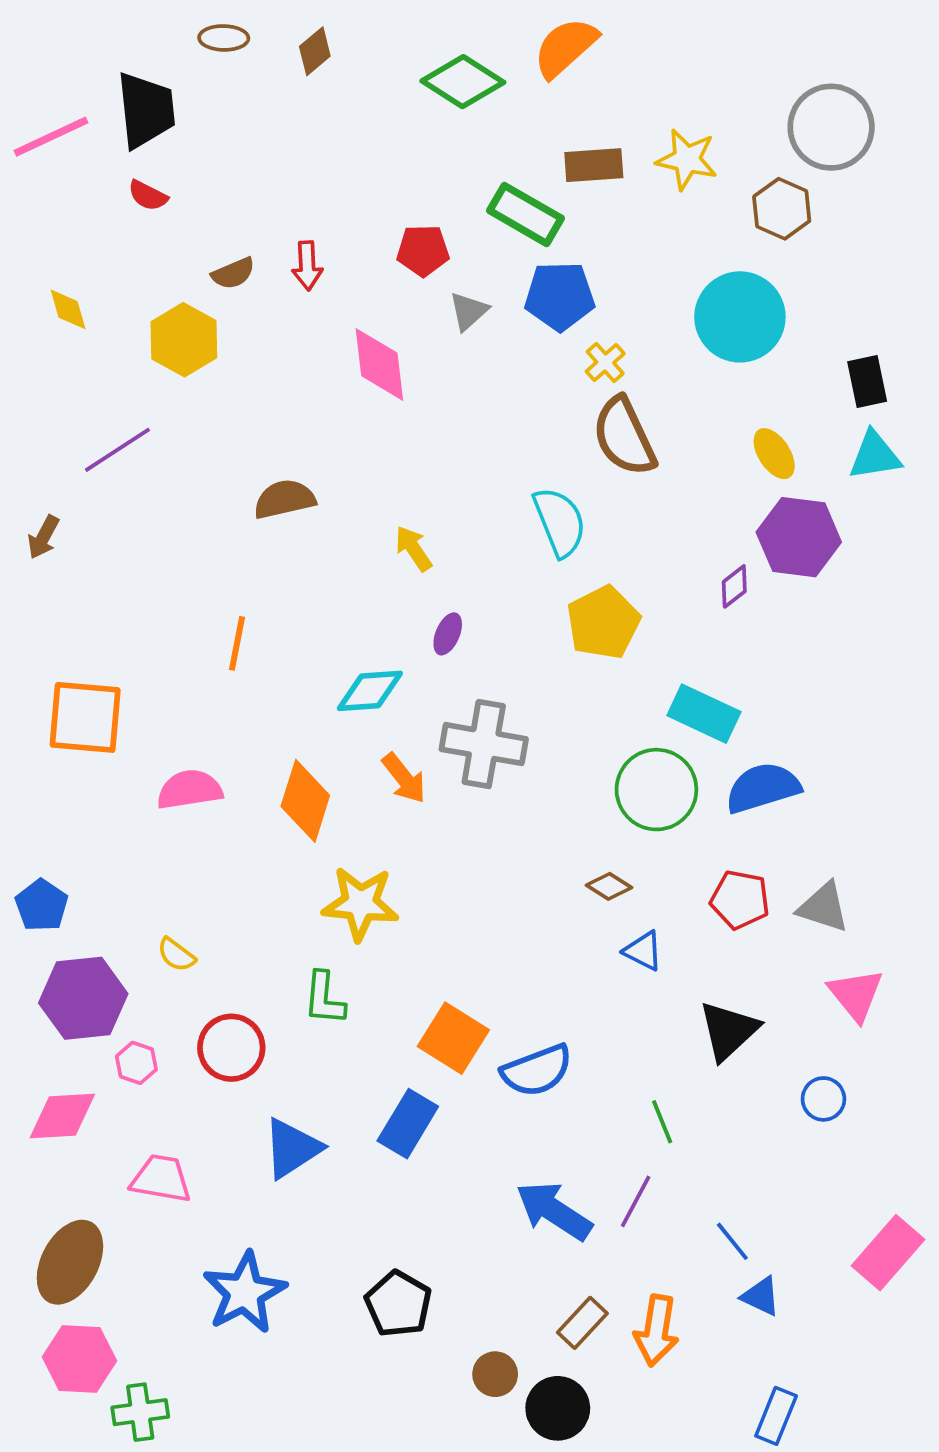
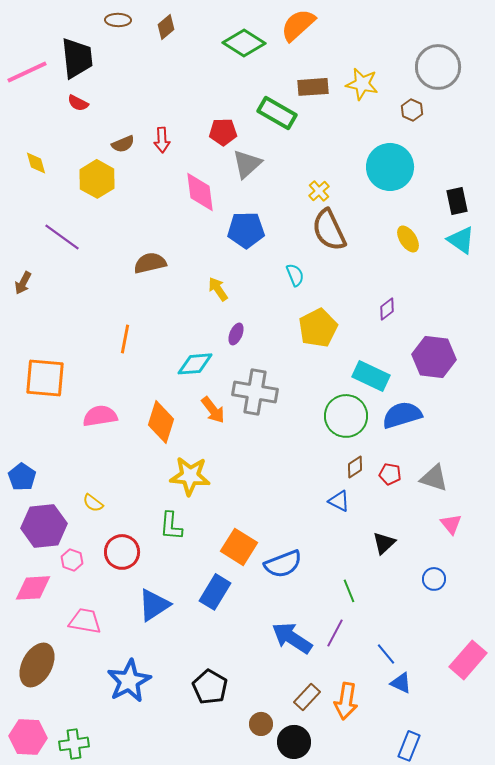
brown hexagon: (782, 209) -> (412, 110), size x0.7
blue pentagon: (560, 296) -> (246, 230), moved
gray triangle: (469, 311) -> (247, 164), size x1.4
purple line: (117, 450) -> (62, 237), turned 69
cyan triangle: (875, 456) -> (461, 240), turned 44
cyan semicircle: (560, 522) -> (295, 275), size x0.6
purple hexagon: (799, 537) -> (434, 357), moved
brown diamond: (609, 886) -> (355, 467), moved, turned -65
red pentagon: (740, 900) -> (390, 474), size x0.7
pink triangle: (856, 995) -> (451, 524), size x0.7
black triangle: (729, 1031) -> (384, 543), size x0.7
pink hexagon: (79, 1359) -> (28, 737), moved

